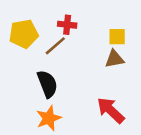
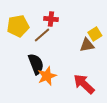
yellow square: (117, 37) -> (95, 34), moved, turned -32
orange star: (49, 118) -> (47, 76), moved

